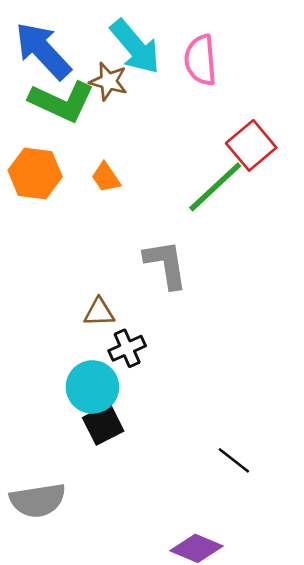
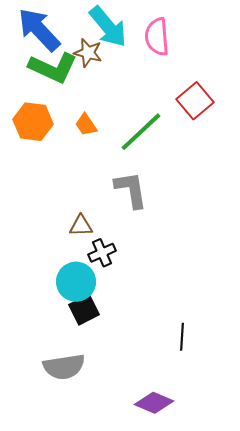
green line: (215, 187) -> (141, 132), moved
black line: (234, 460) -> (182, 337), turned 56
gray semicircle: (38, 500) -> (64, 367), moved

